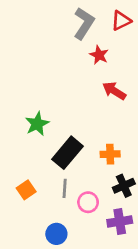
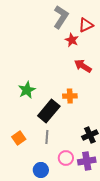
red triangle: (121, 21) -> (86, 25), moved
orange cross: (110, 154) -> (70, 96), moved
pink circle: (88, 202) -> (66, 158), moved

